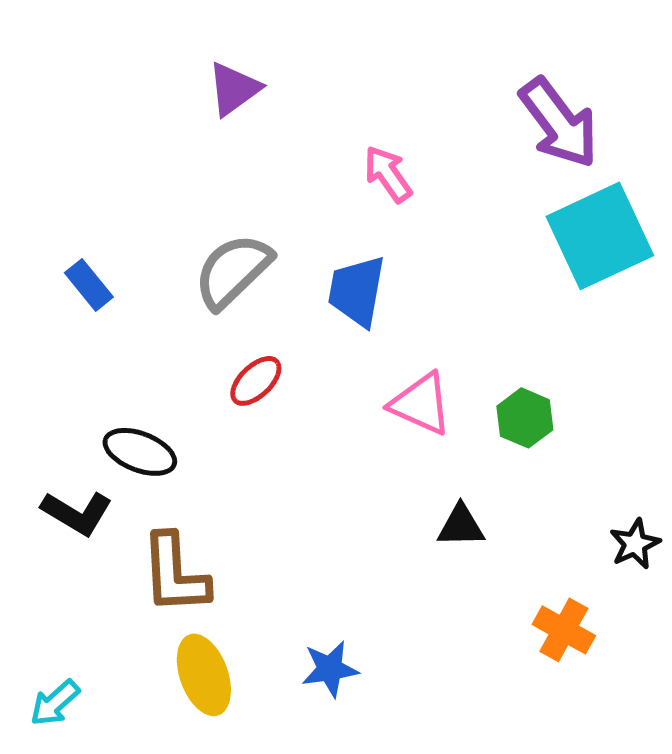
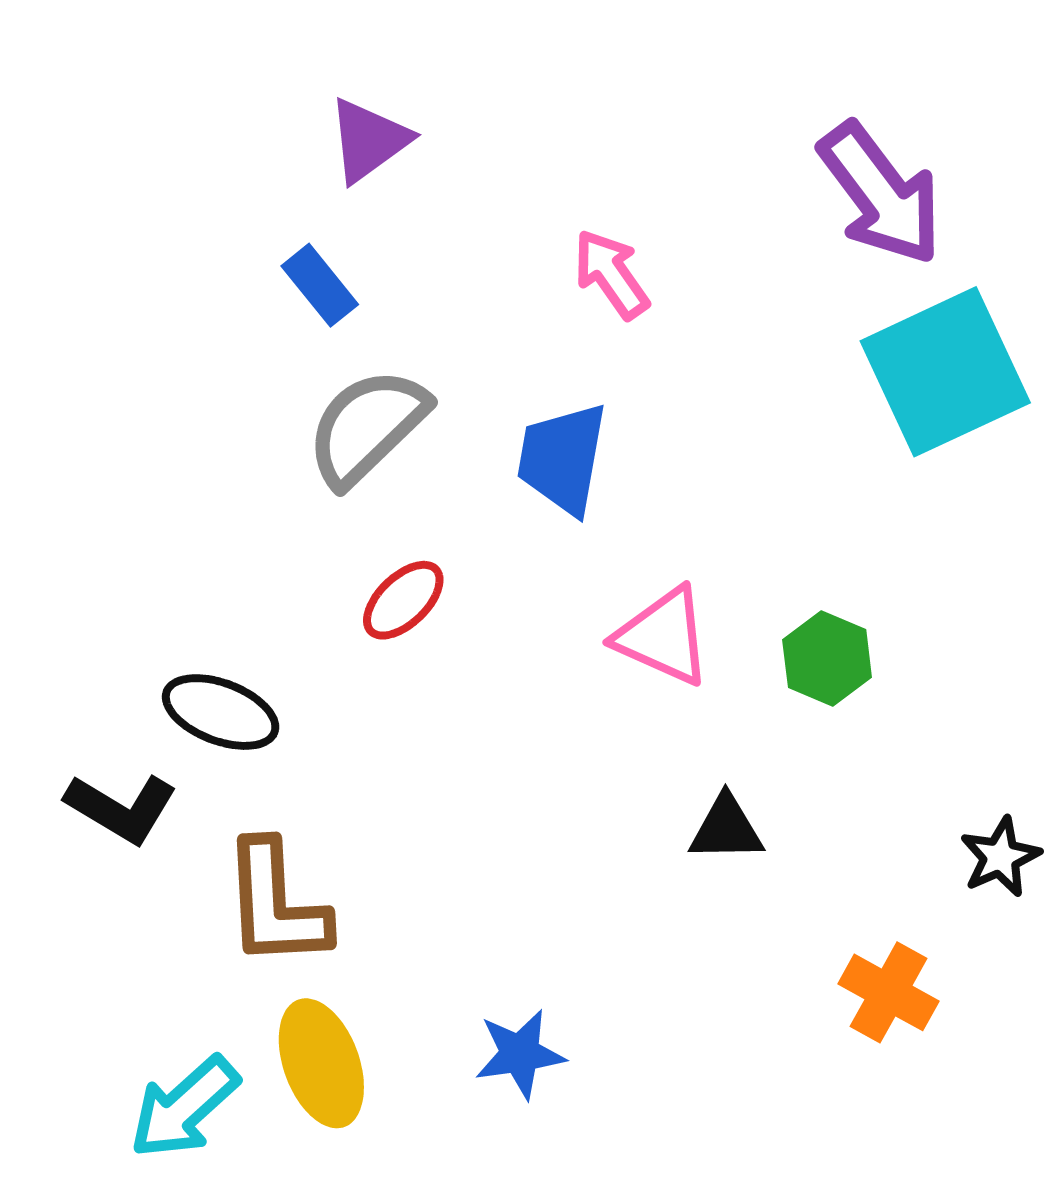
blue rectangle: (89, 285) -> (320, 285), moved
cyan arrow: (55, 703) -> (184, 1107), moved, size x1.4

